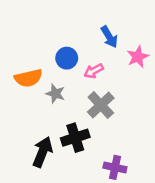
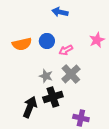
blue arrow: (109, 37) -> (60, 12), moved, turned 133
orange semicircle: (28, 78) -> (22, 44), moved
gray star: (55, 94) -> (46, 76), moved

